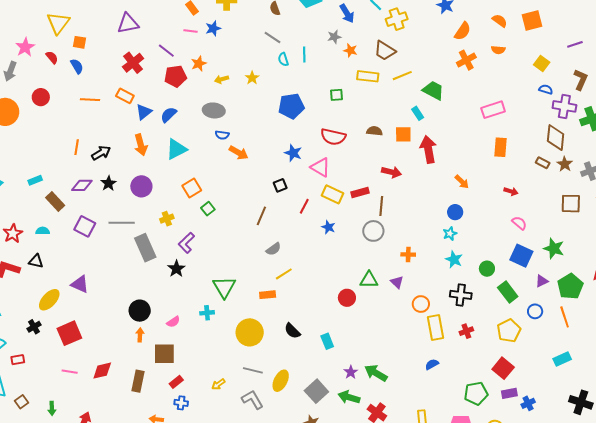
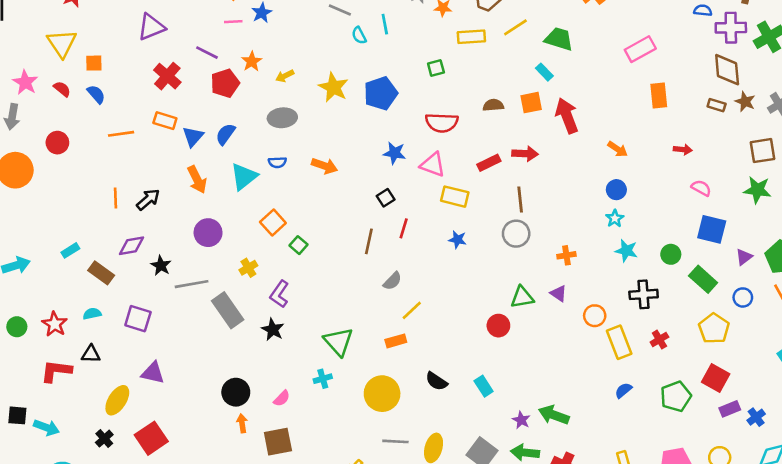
yellow star: (252, 78) -> (333, 87), moved, size x1.6
blue semicircle: (222, 135) -> (277, 162), moved
black star: (109, 183) -> (161, 266), moved
red rectangle: (360, 193) -> (489, 163), moved
red line: (304, 206) -> (404, 228), moved
purple square: (85, 226) -> (138, 319), moved
green star: (554, 248) -> (757, 190), moved
green pentagon: (476, 393) -> (676, 396), moved

